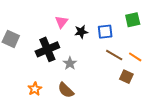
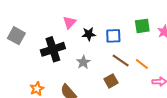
gray star: (70, 63) -> (83, 62), moved
brown square: (126, 77) -> (111, 81), moved, turned 32

